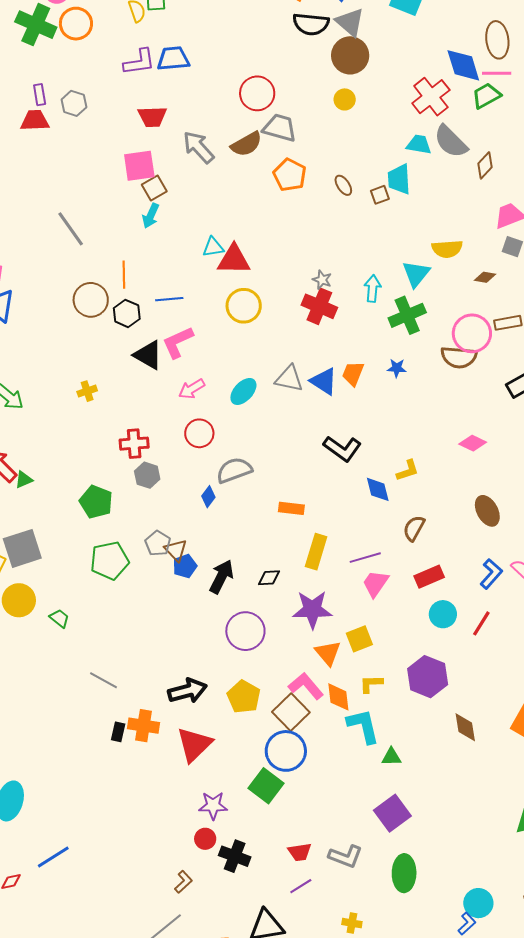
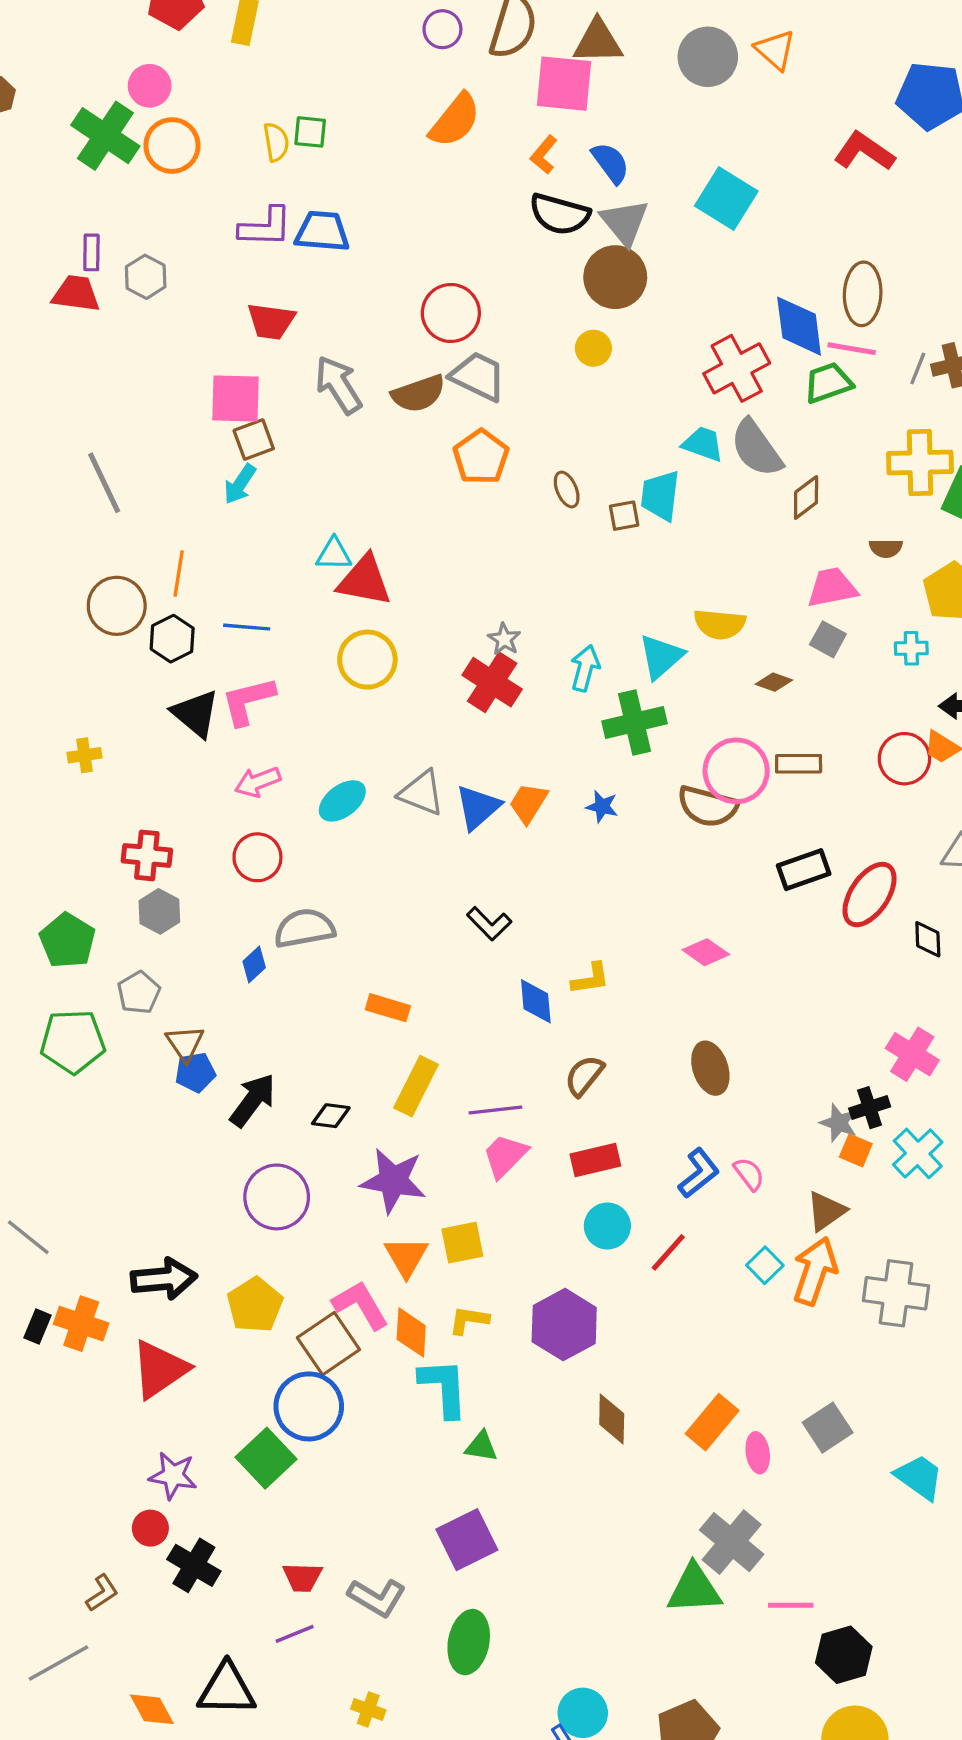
blue triangle: (324, 381) -> (478, 807), turned 36
black L-shape: (342, 449) -> (489, 924), size x0.7
gray pentagon: (158, 543) -> (139, 993), moved

